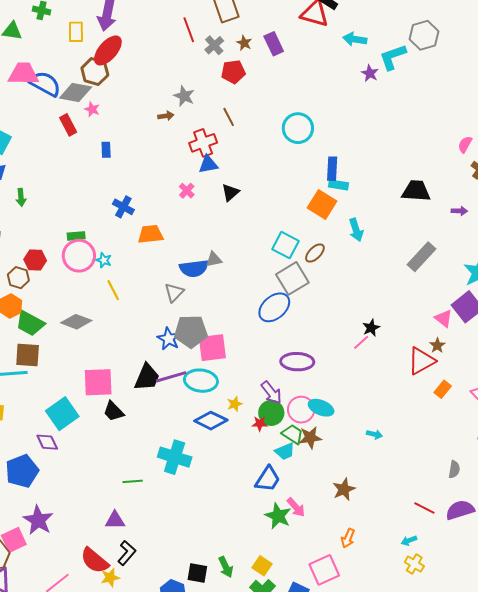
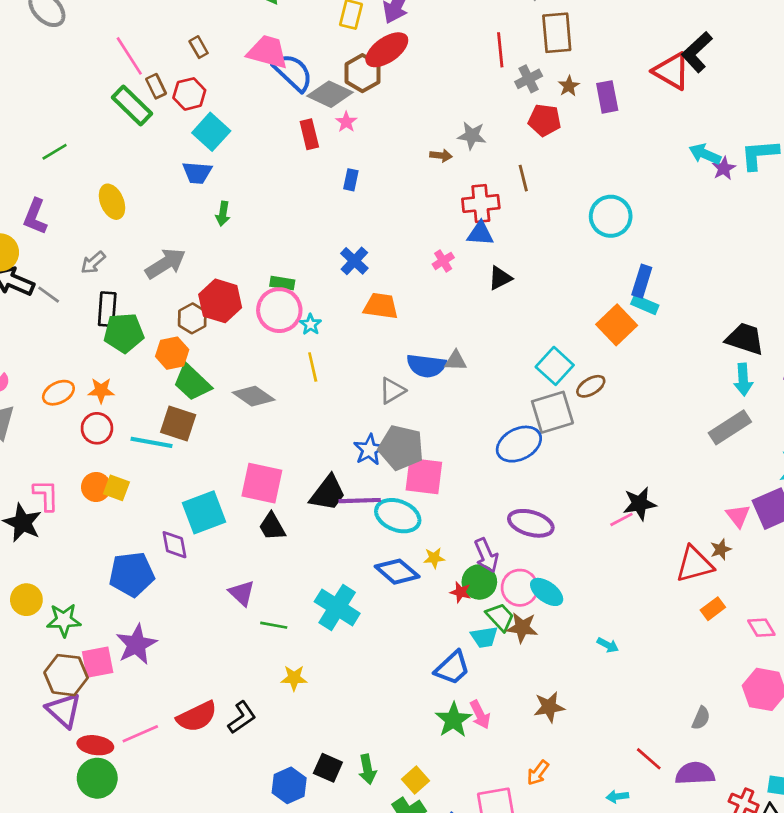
cyan arrow: (355, 39) -> (705, 154), moved
gray star: (184, 96) -> (472, 136), turned -30
cyan arrow: (356, 230) -> (743, 380), moved
red hexagon: (35, 260) -> (220, 301), size x1.4
black star: (371, 328) -> (640, 504), size x1.4
purple triangle: (115, 520) -> (242, 593), moved, turned 30
red semicircle: (95, 561) -> (197, 717), turned -80
yellow star: (110, 578) -> (294, 678), moved

